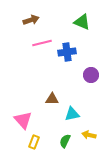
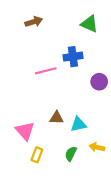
pink line: (42, 43) -> (46, 71), moved
brown triangle: (52, 99) -> (57, 118), moved

